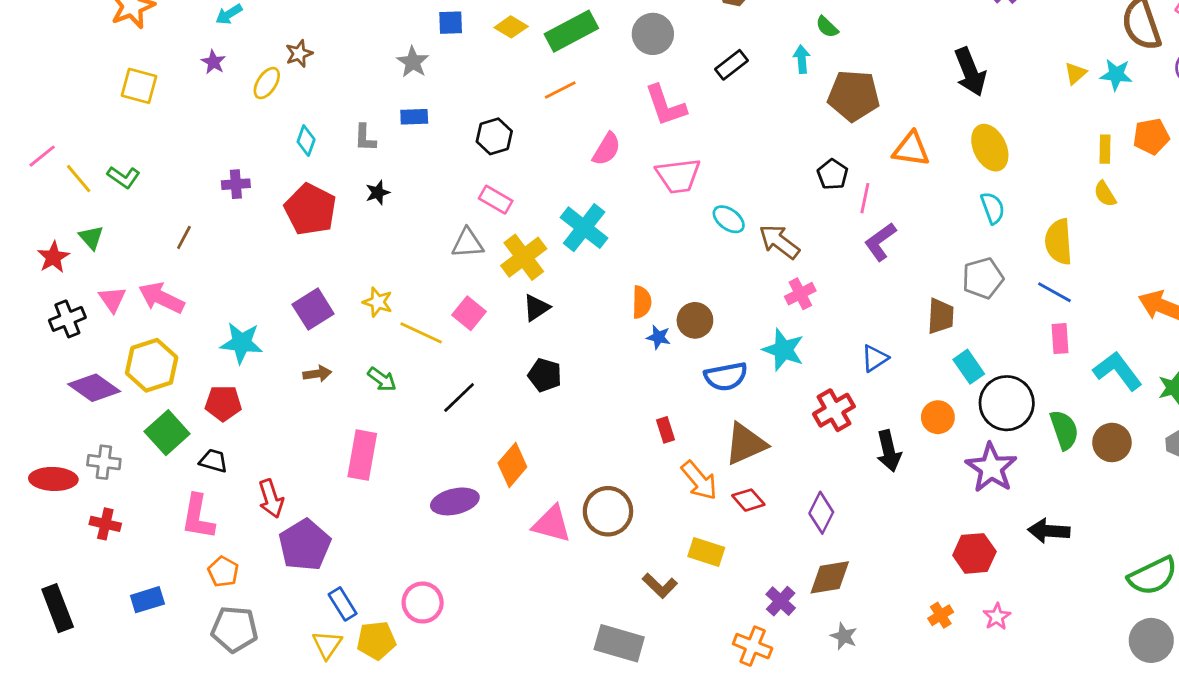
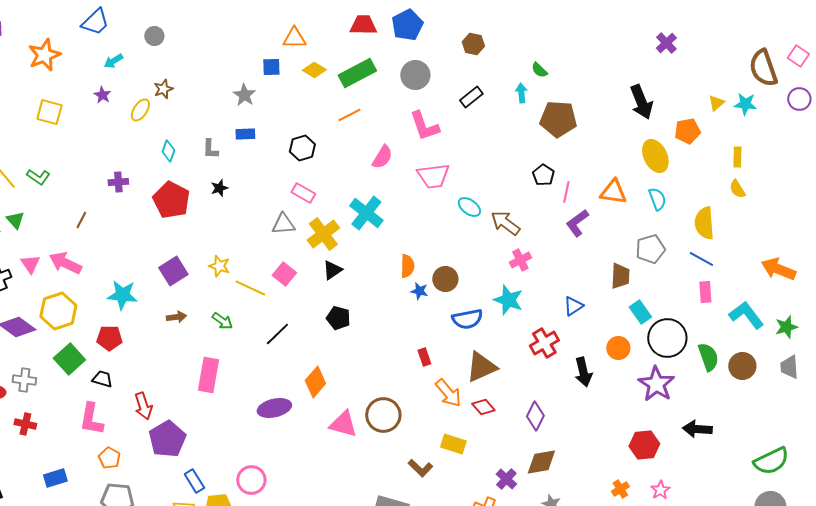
orange pentagon: (1151, 136) -> (687, 131), moved
orange triangle: (911, 149) -> (613, 192), moved

